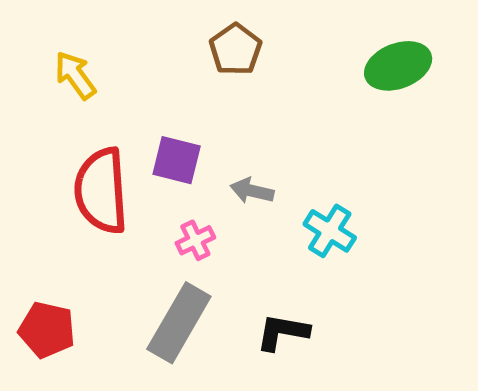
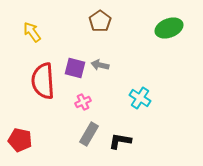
gray arrow: (252, 191) -> (100, 65), moved
gray rectangle: (179, 323) -> (89, 134), moved, size x0.7

